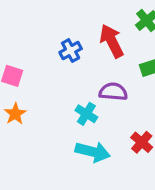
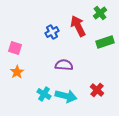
purple semicircle: (113, 92) -> (64, 65), moved
cyan cross: (86, 114) -> (44, 94), moved

